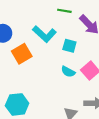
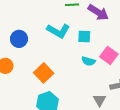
orange square: (22, 54) -> (44, 73), moved

